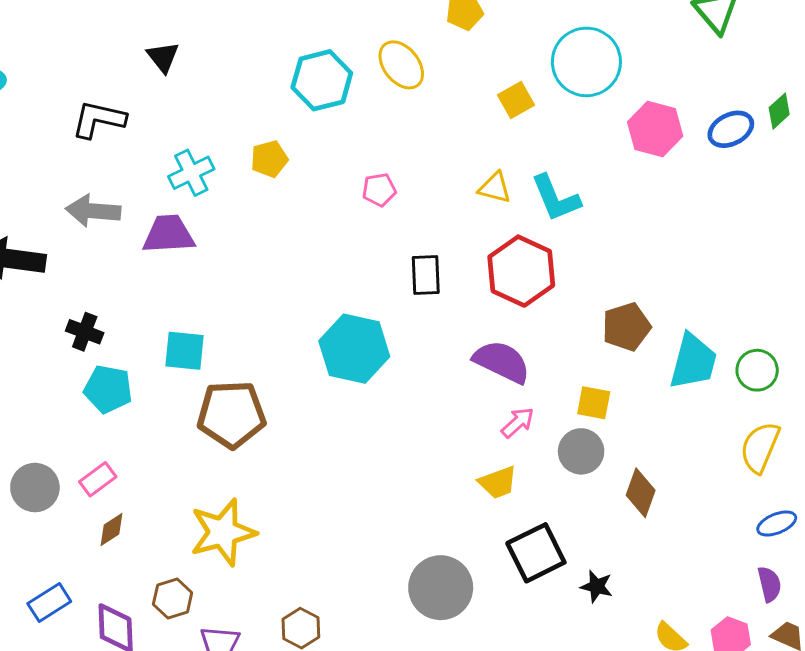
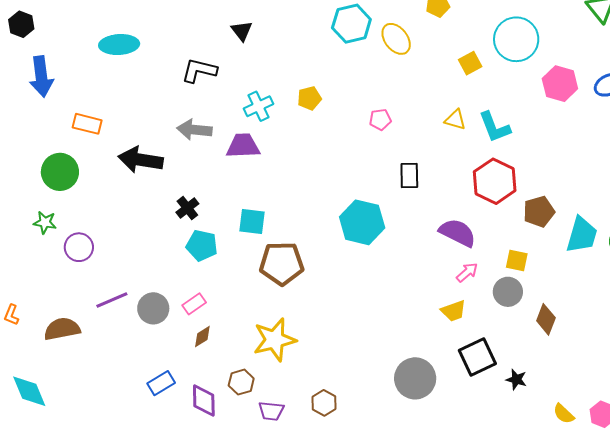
cyan hexagon: (322, 80) -> (351, 24), moved
red hexagon: (521, 271) -> (495, 181), moved
black cross: (85, 332) -> (187, 208), turned 30

